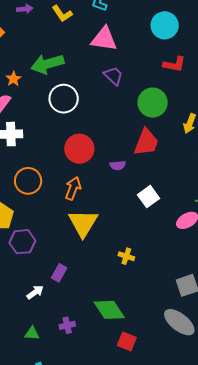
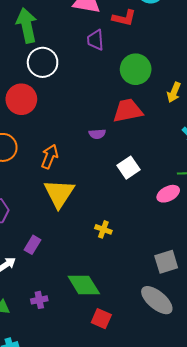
green arrow: (47, 64) -> (27, 25), turned 92
red L-shape: (174, 64) -> (124, 18), moved
purple trapezoid: (113, 76) -> (95, 40), turned -140
red trapezoid: (146, 142) -> (128, 111), turned -124
red circle: (79, 149) -> (21, 99), moved

